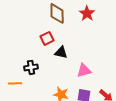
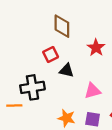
red star: (87, 13) -> (96, 48), moved
black cross: (31, 67) -> (32, 87), size x1.5

